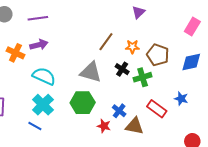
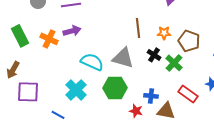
brown line: (106, 42) -> (138, 28), turned -42
cyan semicircle: (44, 76) -> (92, 62), moved
green cross: (143, 77) -> (174, 63), turned -30
blue cross: (119, 111) -> (151, 96), turned -32
blue line: (35, 126) -> (58, 115), moved

